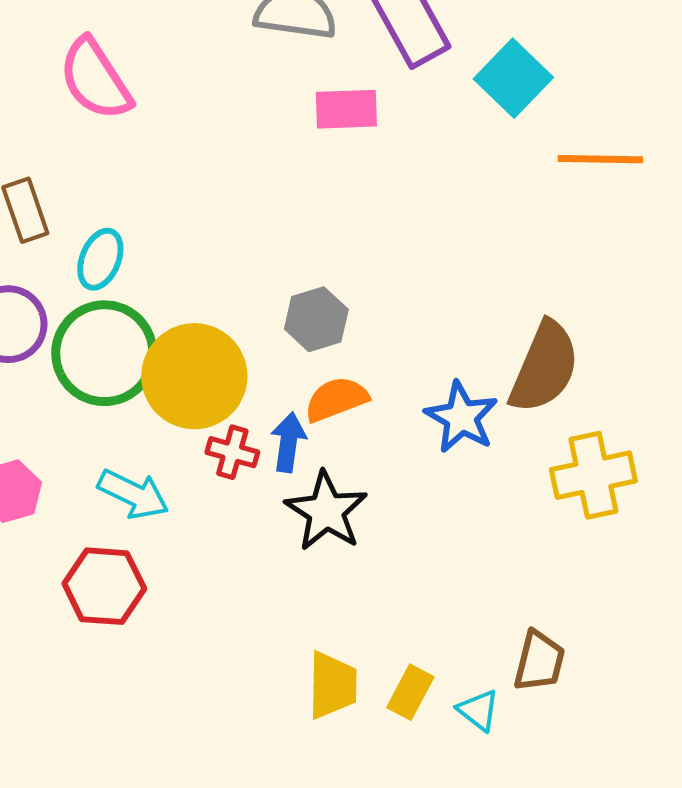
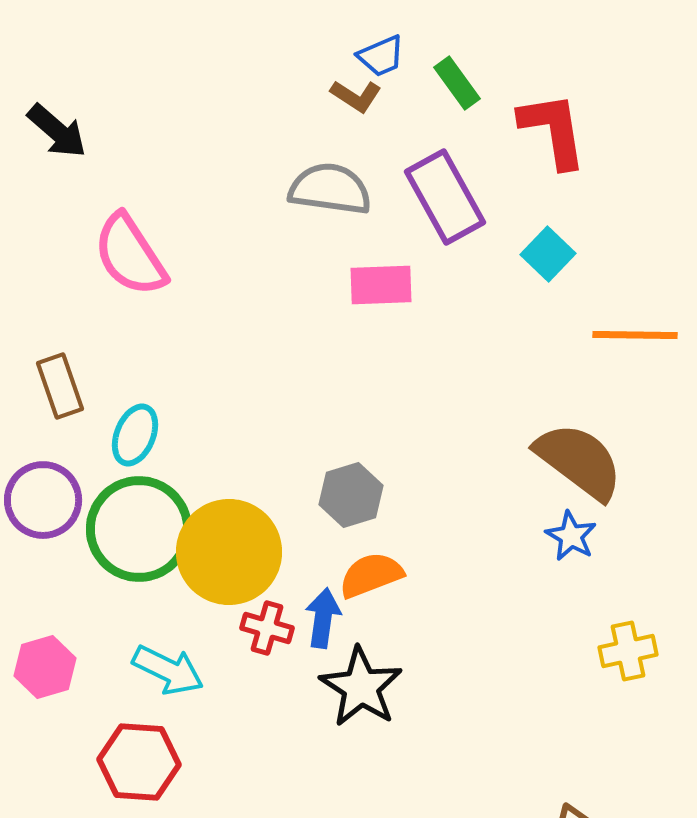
cyan square: (513, 78) -> (548, 254), size x0.7
brown semicircle: (544, 367) -> (579, 461), moved, turned -76
blue star: (461, 417) -> (571, 536), moved, size x0.7
yellow cross: (593, 475) -> (628, 651), size x0.7

